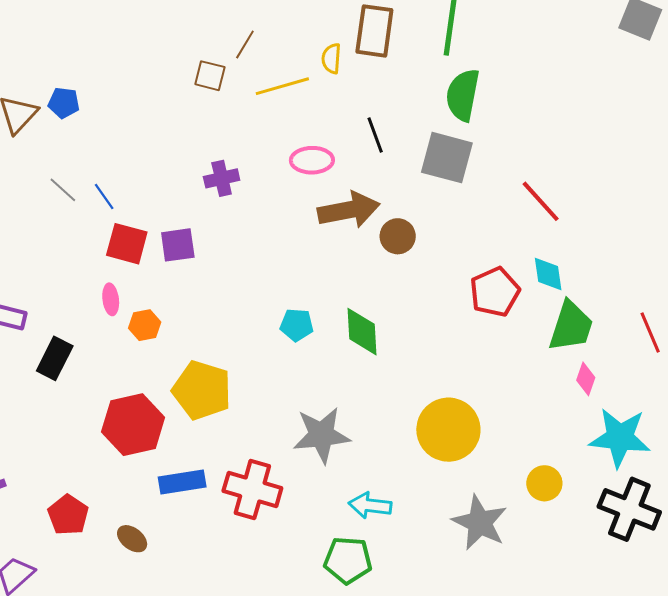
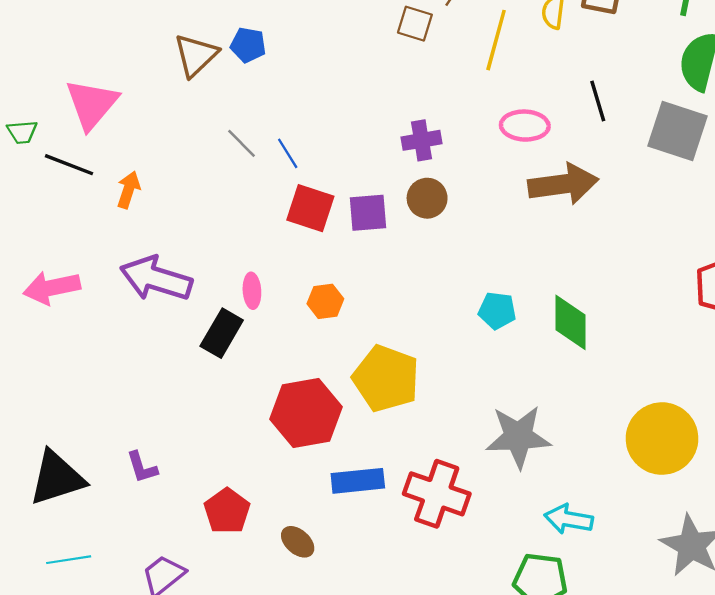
yellow line: (282, 86) -> (496, 40), turned -62
brown circle: (398, 236) -> (427, 198), moved
pink ellipse: (111, 299) -> (252, 291), moved

